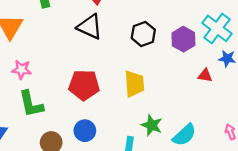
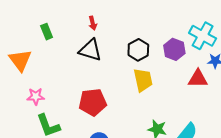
red triangle: (205, 76) -> (198, 79), size x1.5
yellow trapezoid: (134, 84) -> (143, 80), moved

